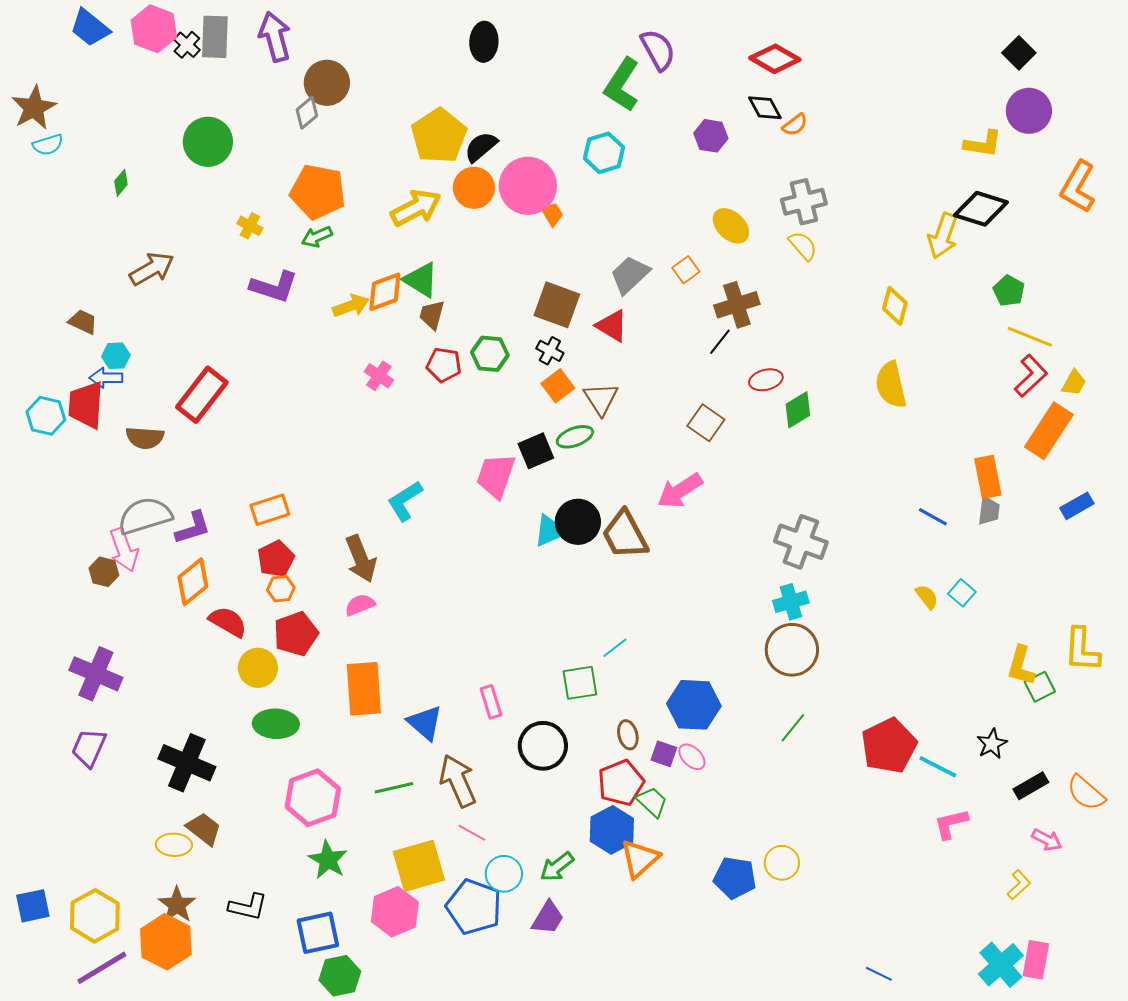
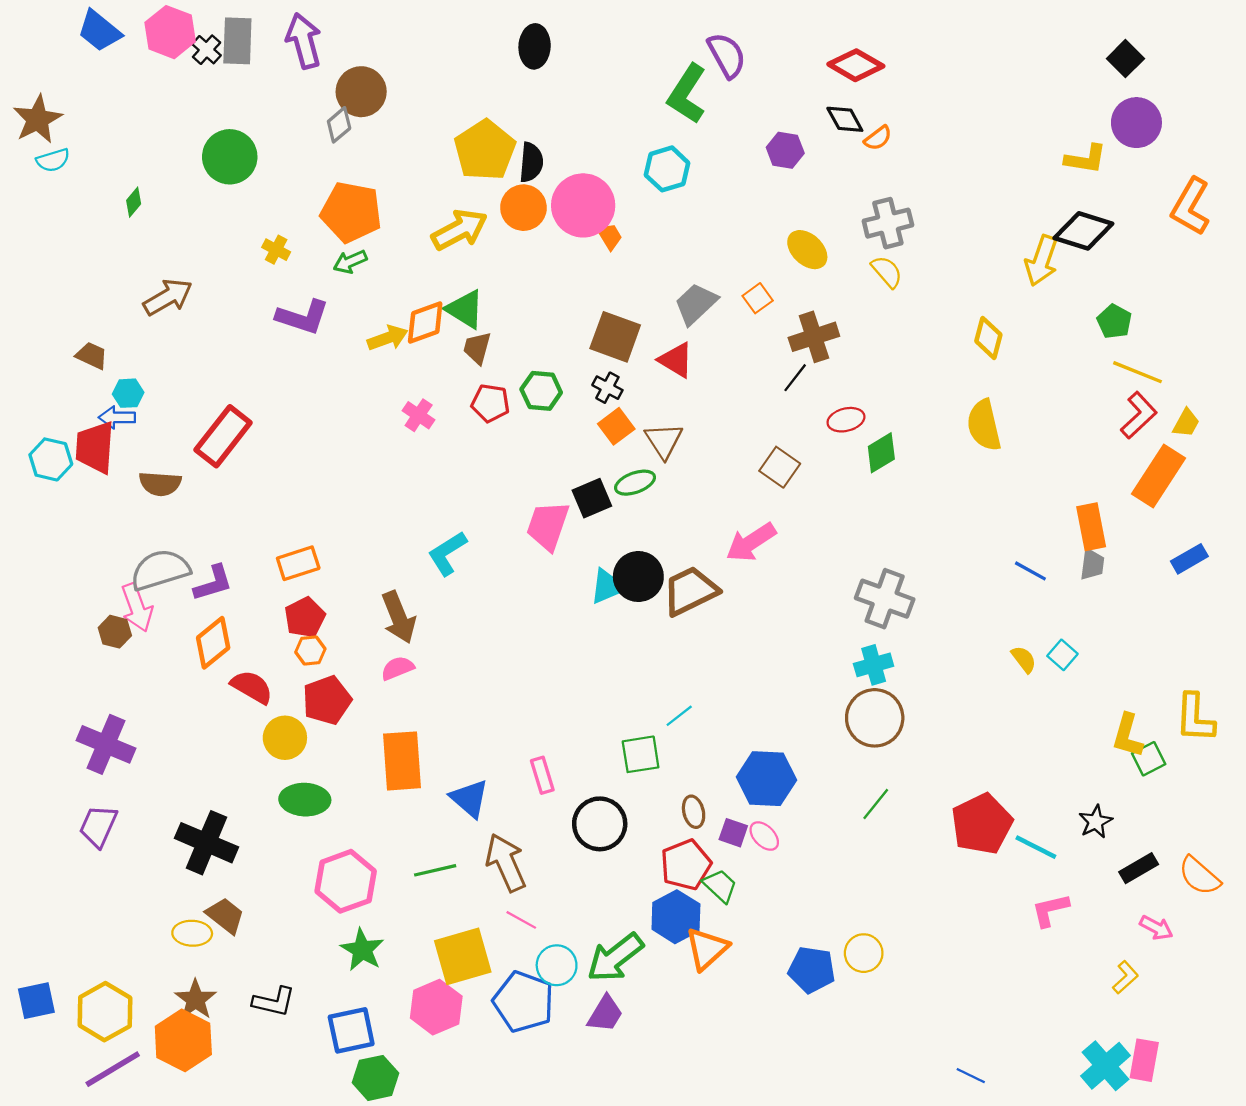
black semicircle: (481, 147) -> (531, 162), turned 135
brown trapezoid: (625, 535) -> (690, 591), turned 92
green arrow: (557, 867) -> (615, 958), size x1.5

